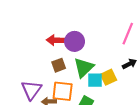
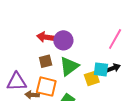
cyan square: (95, 80) -> (101, 69), moved
purple triangle: (31, 90) -> (17, 82), turned 45

